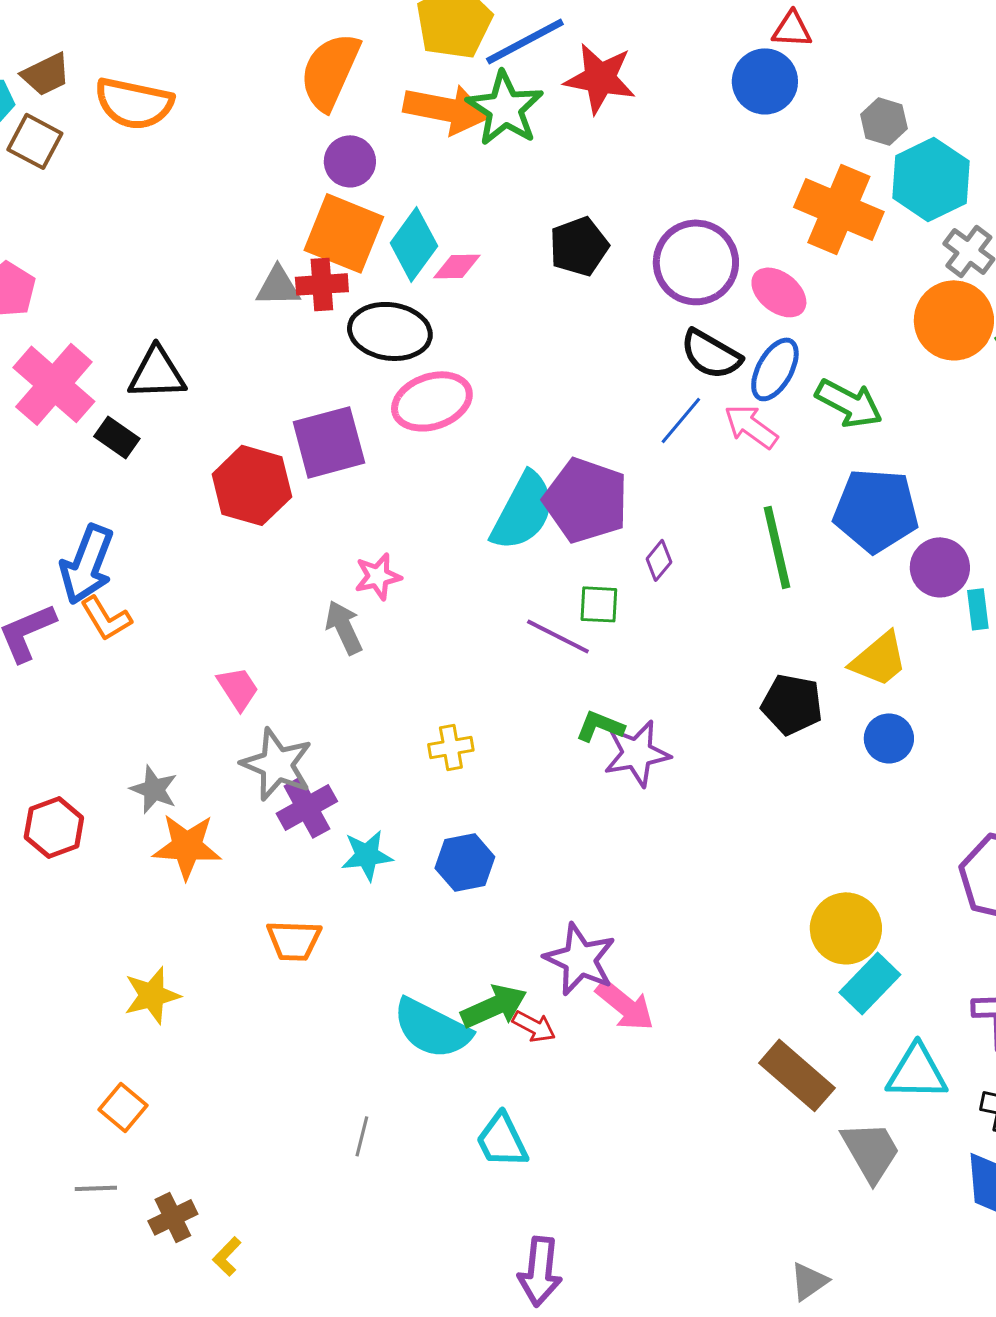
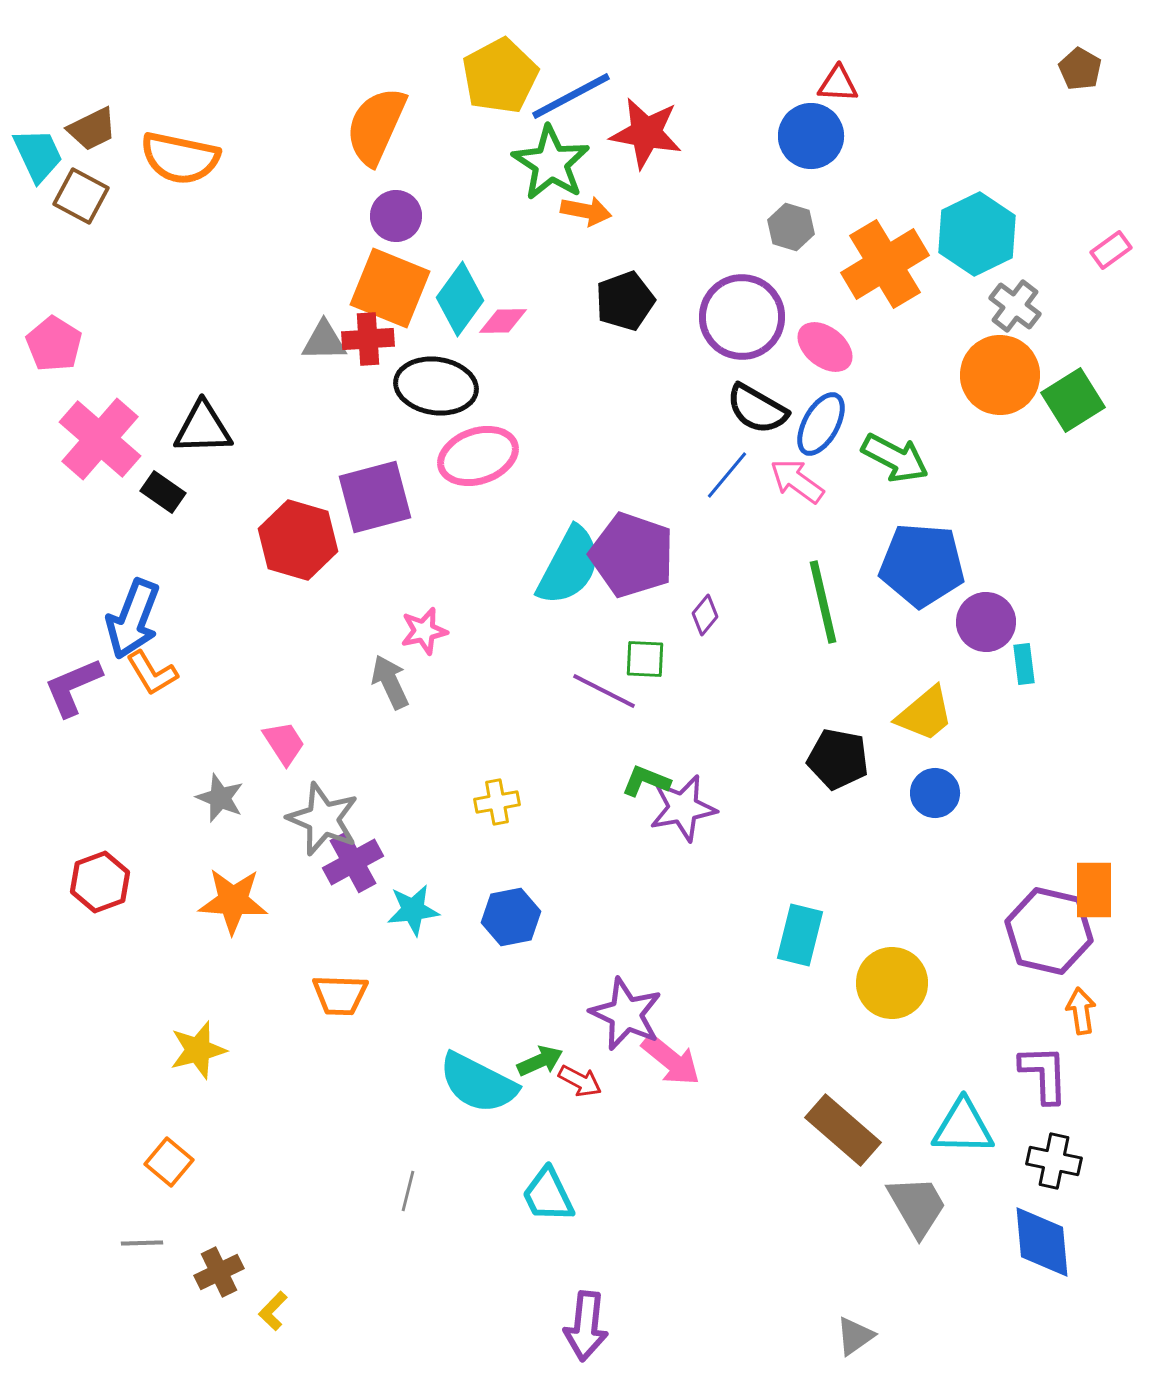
orange arrow: (446, 109) -> (586, 211), moved, size x0.6
gray hexagon: (884, 121) -> (791, 227), moved
orange cross: (839, 209) -> (885, 264), turned 36
gray star: (154, 789) -> (220, 798), moved
cyan rectangle: (870, 983) -> (800, 935), moved, turned -30
green arrow: (494, 1006) -> (540, 1061), size x0.7

